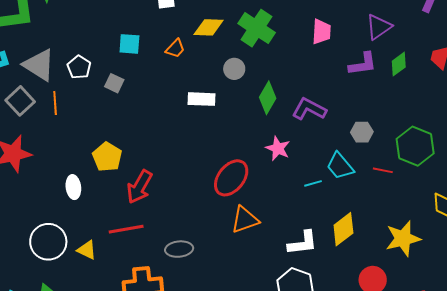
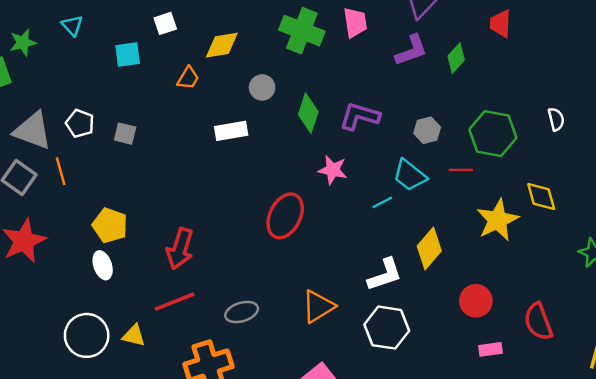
green cross: (257, 28) -> (302, 31), moved
cyan square: (129, 44) -> (128, 55), moved
green diamond: (399, 64) -> (456, 58), moved
yellow pentagon: (107, 157) -> (110, 225), moved
orange triangle: (245, 220) -> (318, 306), moved
yellow star: (403, 239) -> (498, 220), moved

